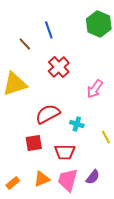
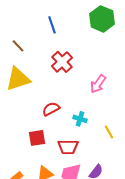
brown line: (25, 44) -> (18, 46), moved
red semicircle: (48, 114) -> (51, 109), size x0.7

